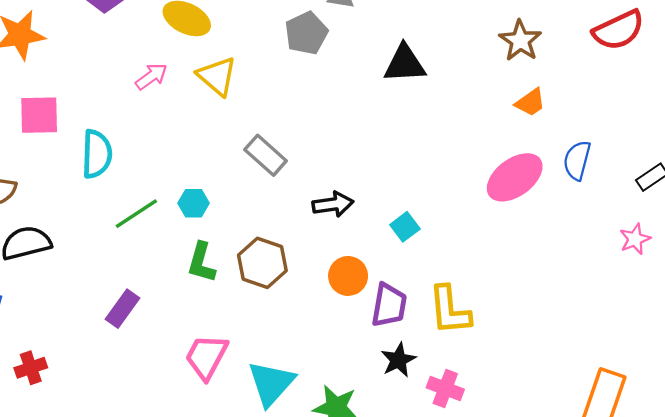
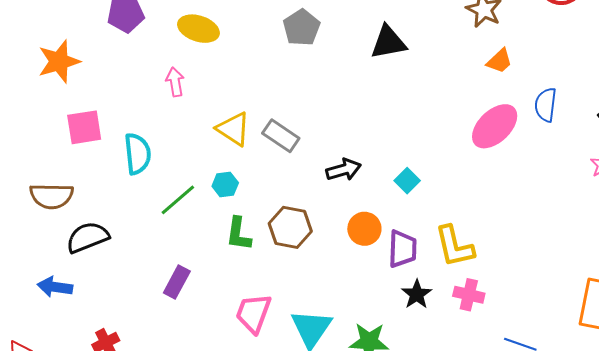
pink arrow: (151, 76) -> (175, 82), turned -56
yellow triangle: (217, 76) -> (233, 129), moved
pink cross: (445, 388) -> (469, 295), moved

